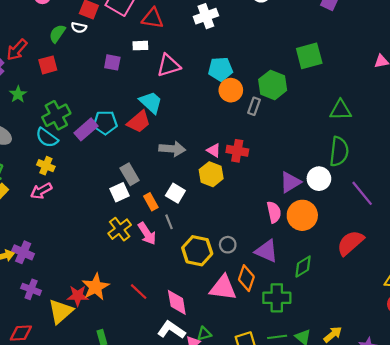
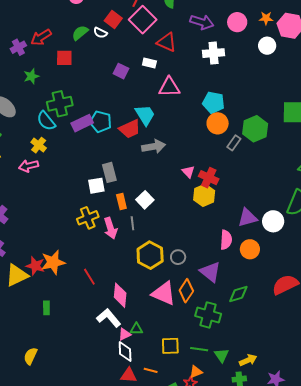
gray arrow: (172, 149) -> (154, 146), moved, turned -30
yellow hexagon: (211, 174) -> (204, 195), moved
orange circle: (302, 215) -> (250, 249), size x0.7

